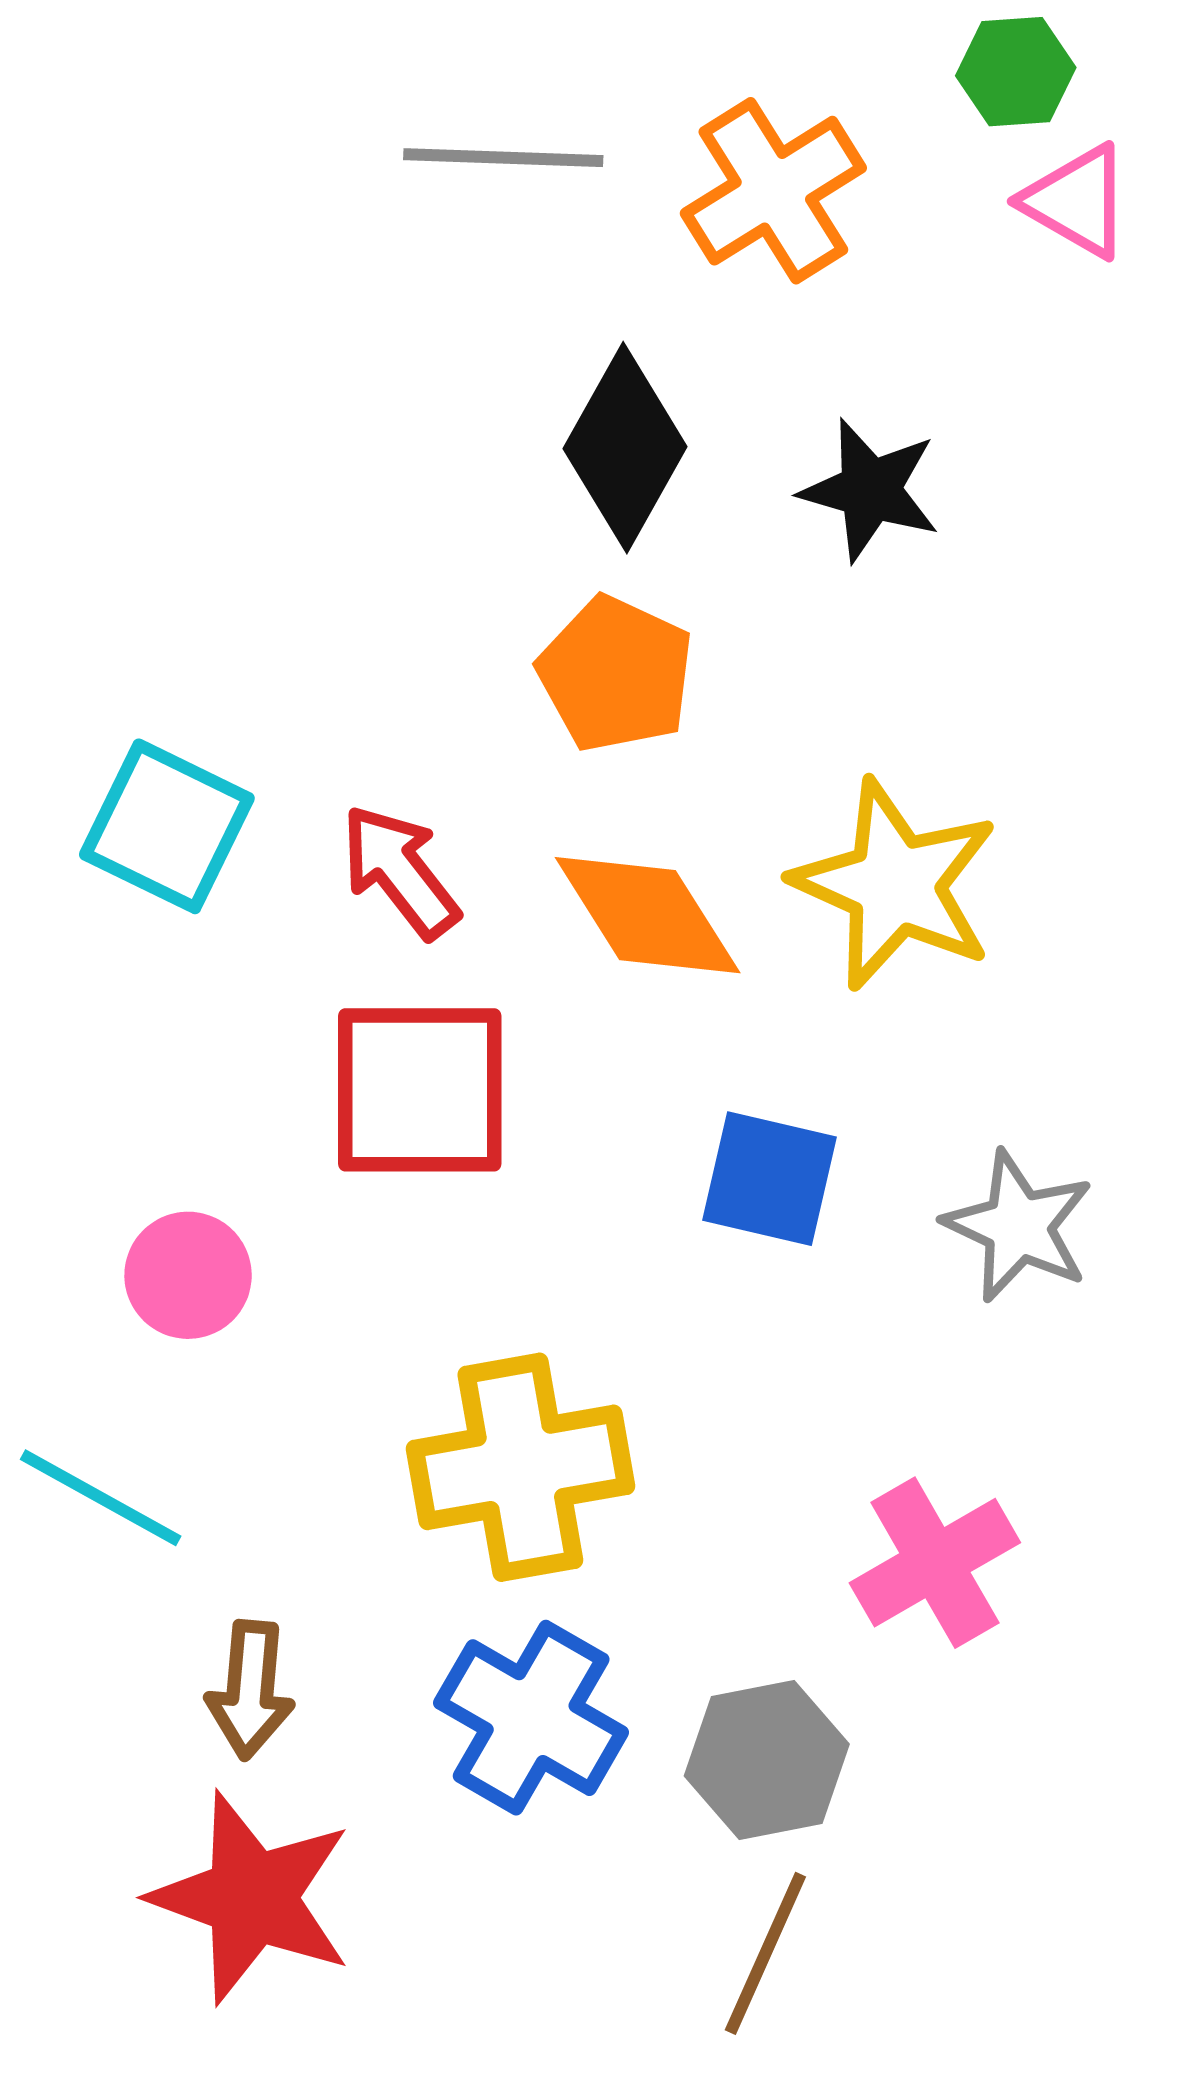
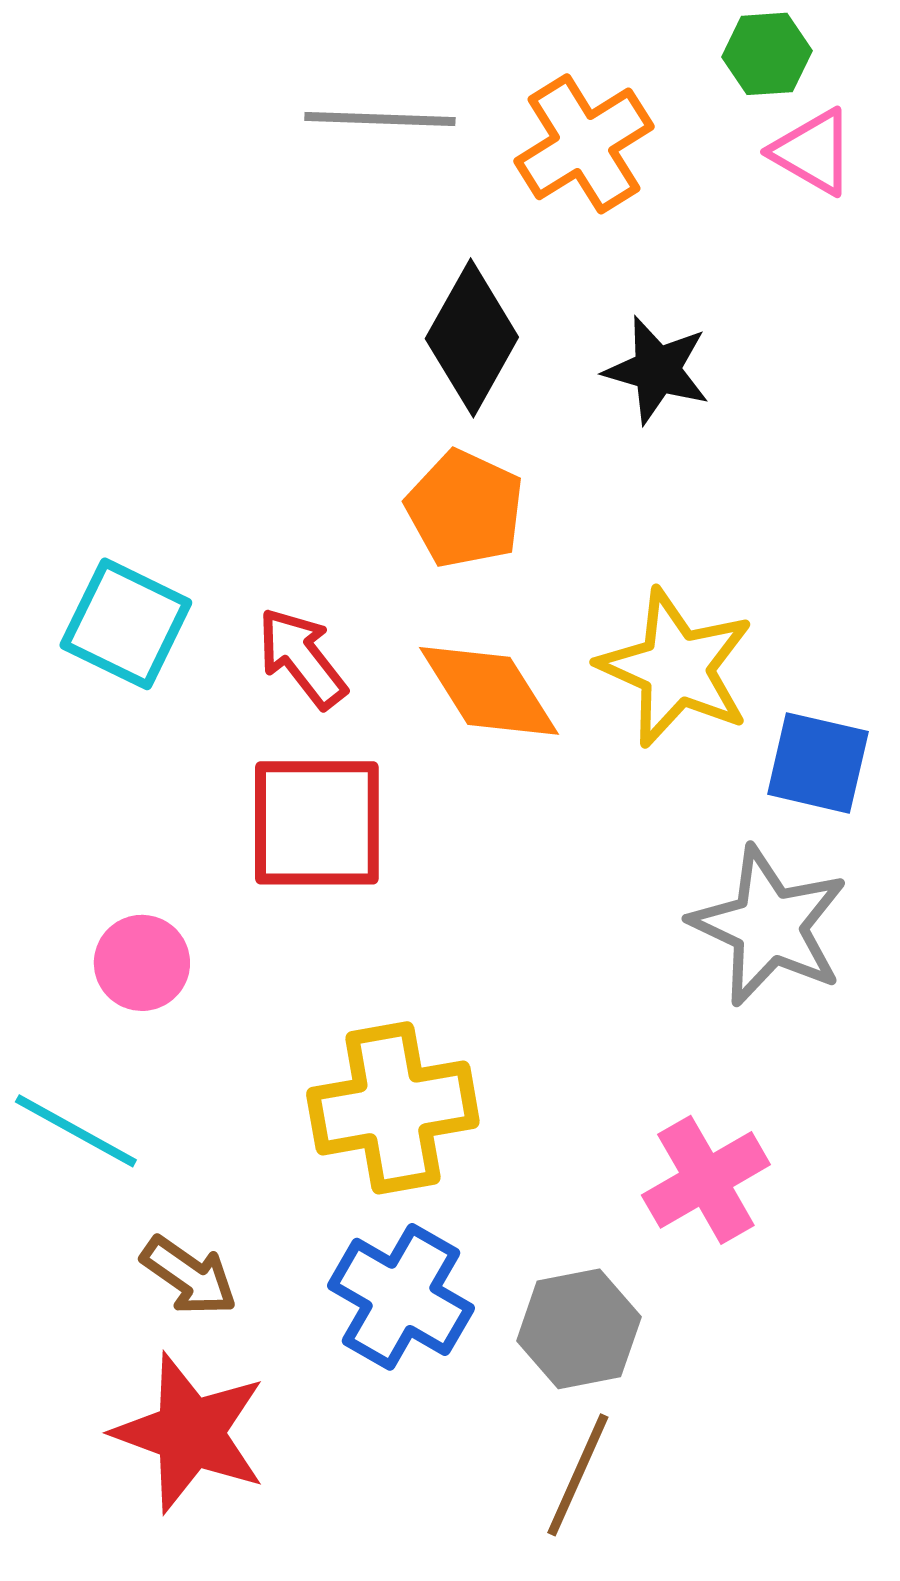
blue square: (769, 1179) -> (818, 763), moved
gray star: (1018, 1226) -> (769, 926), size x1.4
brown arrow: (250, 1690) -> (189, 1276), turned -60

